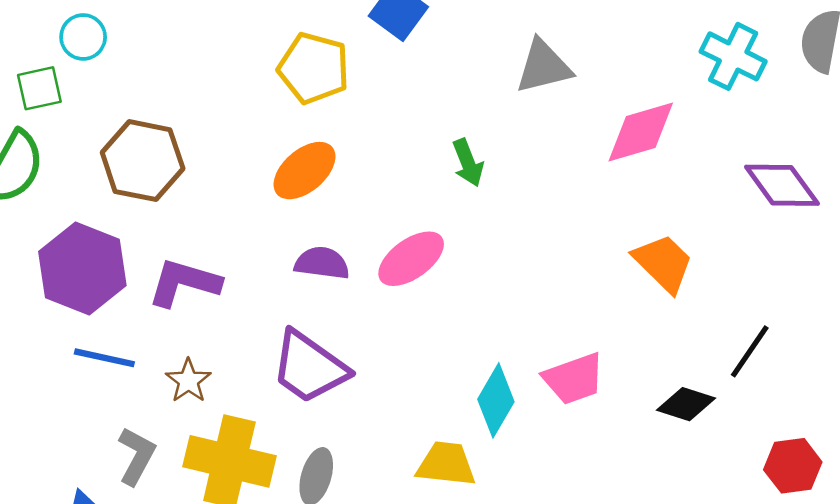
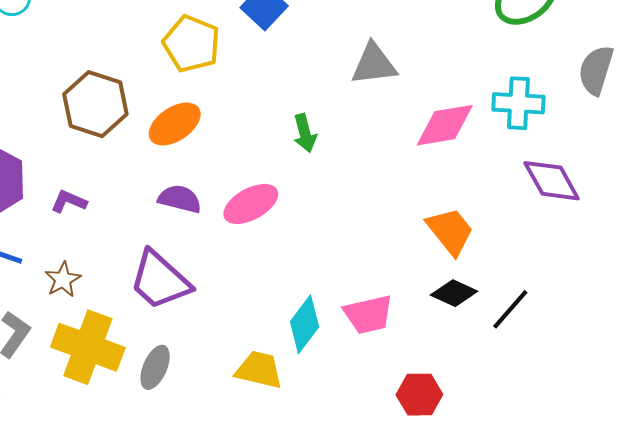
cyan cross: (733, 56) -> (518, 103), moved, turned -30
brown hexagon: (143, 161) -> (95, 104), moved
purple L-shape: (184, 283) -> (69, 201), size x0.6
black diamond: (686, 404) -> (454, 293), moved
red hexagon: (793, 466) -> (419, 395), moved

